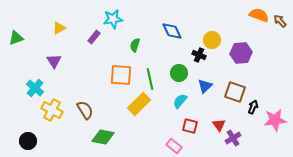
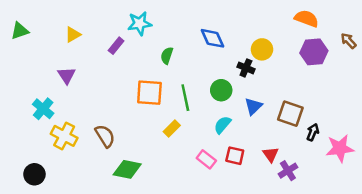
orange semicircle: (259, 15) -> (307, 18), moved
brown arrow: (280, 21) -> (349, 41), moved
green triangle: (16, 38) -> (20, 31), moved
purple hexagon: (241, 53) -> (314, 52), moved
yellow rectangle: (139, 104) -> (172, 129), size x0.6
pink rectangle: (174, 146) -> (206, 159), moved

